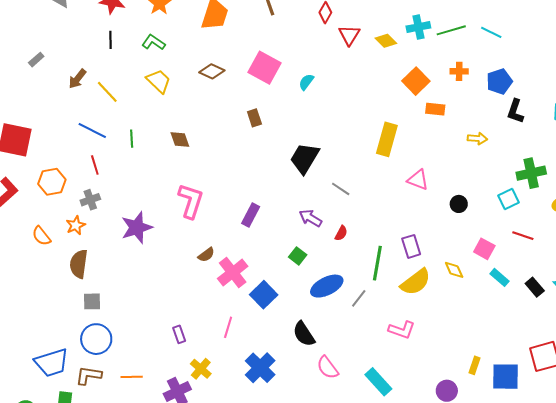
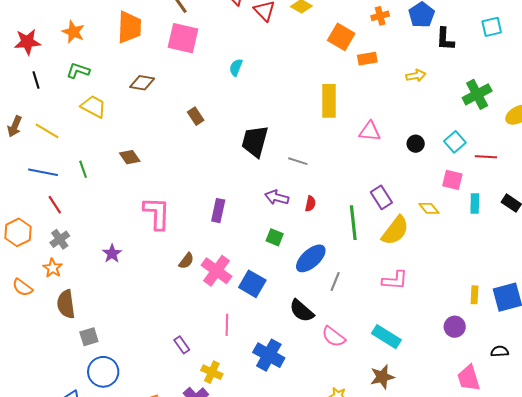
pink square: (265, 68) -> (183, 38), moved
cyan square: (508, 199) -> (455, 142), moved
purple star: (137, 228) -> (112, 254), size x0.6
cyan rectangle: (500, 277) -> (475, 203), turned 66
gray line: (359, 298) -> (335, 282), moved

